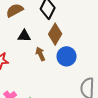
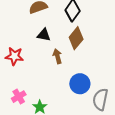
blue circle: (66, 56) -> (80, 84), moved

